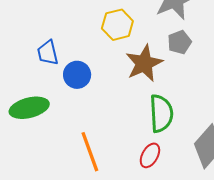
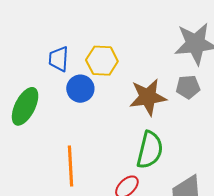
yellow hexagon: (117, 25) -> (102, 61), moved
green ellipse: (29, 108) -> (25, 106), turned -66

